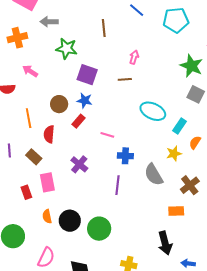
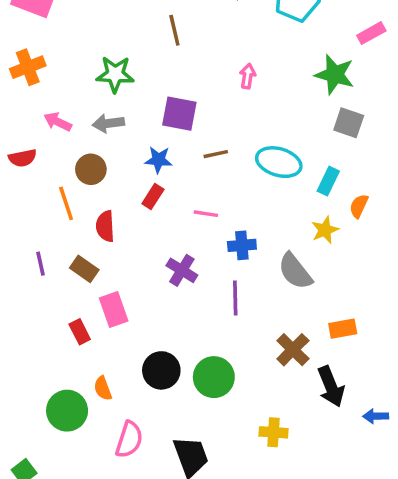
gray arrow: (49, 22) -> (108, 123), moved
pink arrow: (134, 57) -> (248, 76), moved
purple square: (87, 75) -> (179, 114), moved
brown line: (125, 79) -> (216, 154), moved
brown circle: (59, 104) -> (91, 169), moved
purple cross: (79, 164) -> (182, 270), moved
brown cross: (190, 185) -> (293, 350), moved
orange semicircle: (47, 216) -> (103, 388), moved

